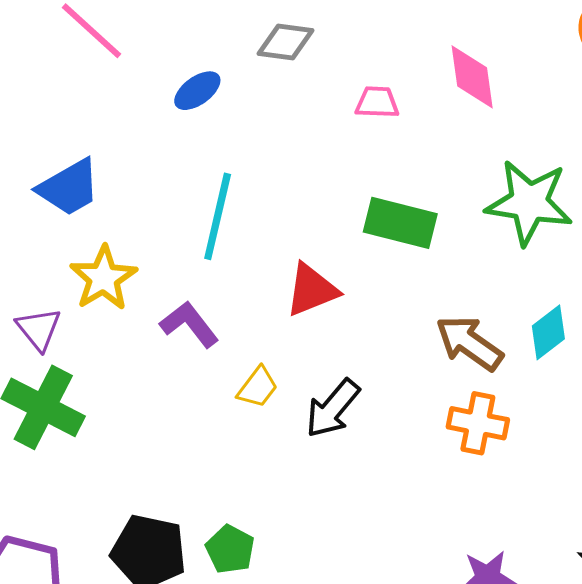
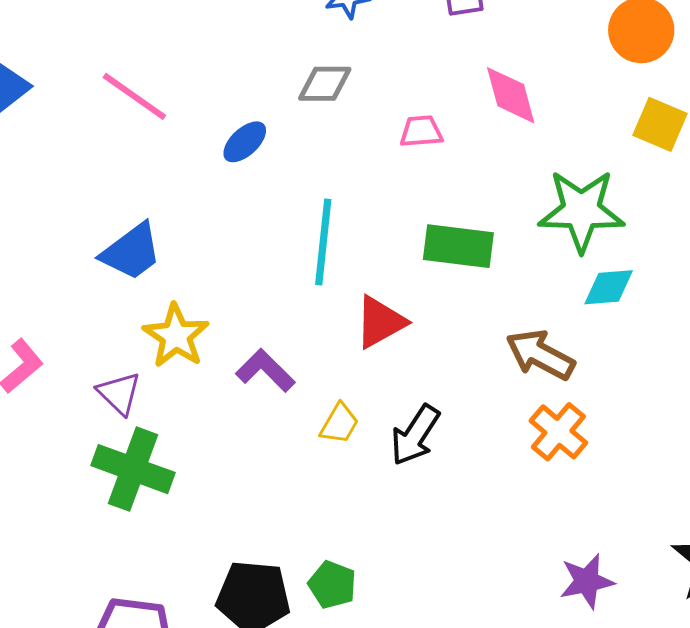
cyan line: (218, 216) -> (323, 242), moved
cyan diamond: (548, 332) -> (609, 287), moved, turned 40
orange cross: (478, 423) -> (558, 432), turned 36

